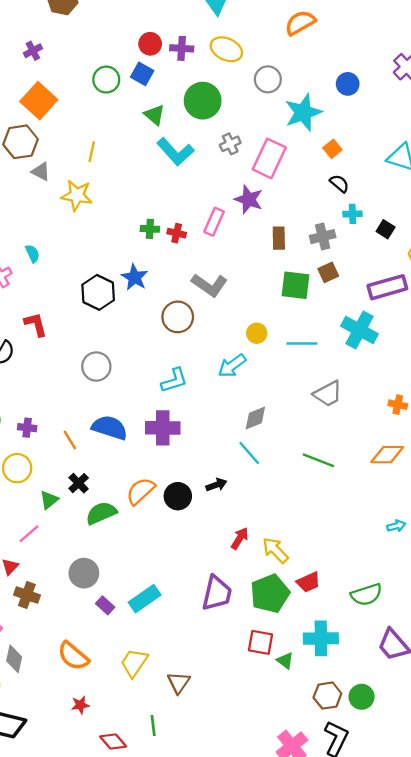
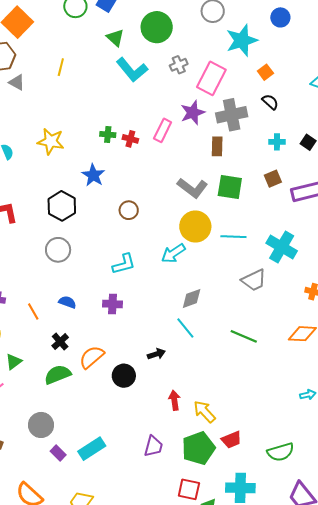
yellow star: (77, 195) -> (51, 141), moved
purple star: (249, 199) -> (193, 113), turned 30
cyan cross: (353, 214) -> (277, 142), moved
gray cross: (323, 237) -> (232, 115), moved, size x1.4
brown square: (328, 272) -> (273, 179), moved
gray L-shape: (209, 285) -> (192, 188), moved
black hexagon: (98, 292) -> (62, 206), moved
brown circle: (178, 317) -> (129, 210), size x0.7
cyan cross: (360, 330) -> (282, 247), moved
yellow circle: (257, 333) -> (195, 227), size x1.8
blue semicircle: (110, 428) -> (67, 302), size x0.6
purple cross: (163, 428) -> (112, 304), size x0.7
black cross: (79, 483) -> (60, 342), moved
black circle: (178, 496) -> (124, 376), moved
red arrow: (240, 538) -> (174, 400), turned -42
purple trapezoid: (217, 593) -> (153, 446), size x0.7

